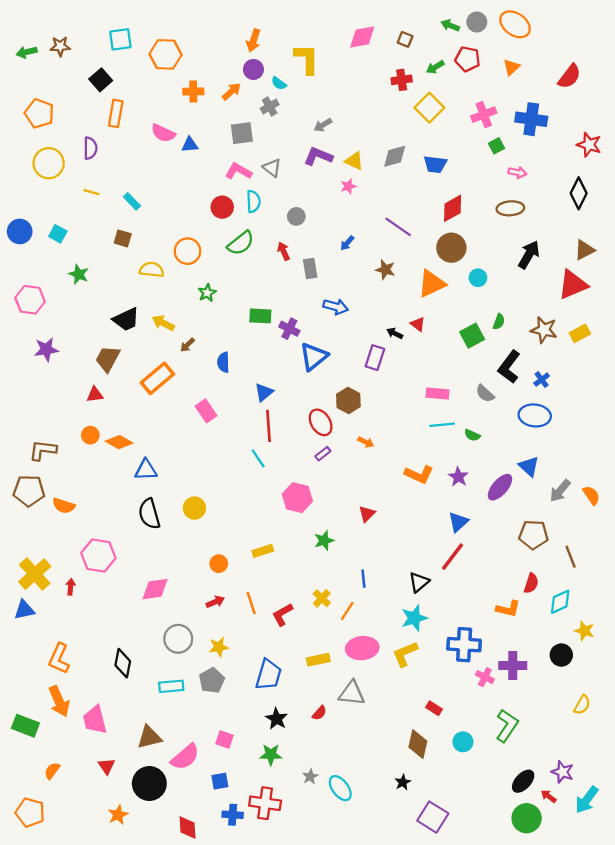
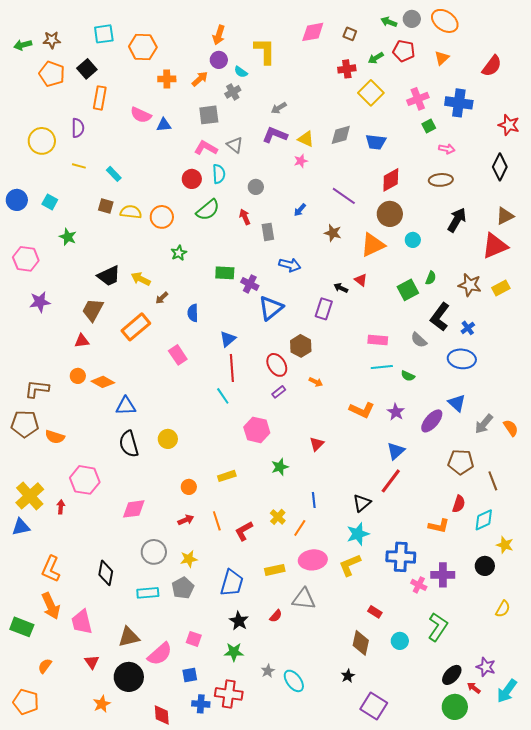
orange pentagon: (39, 113) -> (52, 74), moved
yellow semicircle: (152, 270) -> (131, 212), moved

